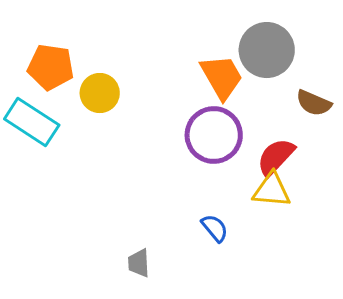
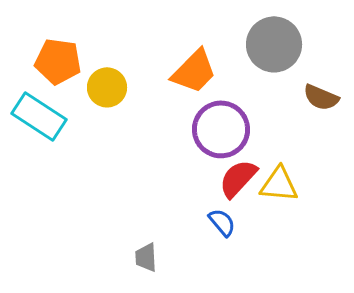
orange trapezoid: (222, 77) -> (194, 71), moved, turned 75
red semicircle: (276, 157) -> (238, 178), moved

